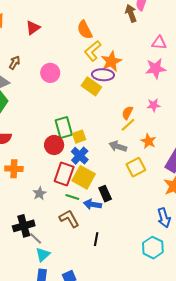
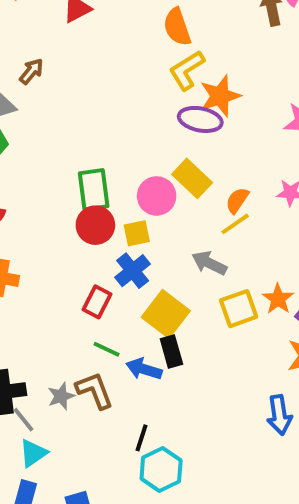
pink circle: (50, 73) -> (157, 196), moved
yellow rectangle: (91, 86) -> (192, 178), moved
green rectangle: (64, 128) -> (94, 190), moved
orange star: (148, 141) -> (278, 299), moved
red circle: (54, 145) -> (95, 225), moved
red rectangle: (64, 174) -> (97, 302), size x0.7
yellow square: (84, 177) -> (166, 314), moved
gray star: (39, 193) -> (61, 396), moved
cyan hexagon: (153, 248) -> (161, 469), moved

